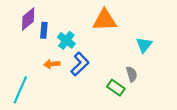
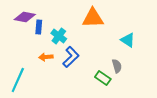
purple diamond: (28, 19) -> (25, 17), turned 50
cyan triangle: (144, 45) -> (128, 40), turned -35

